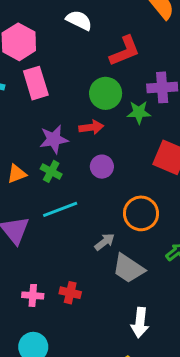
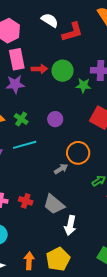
red L-shape: (125, 51) -> (72, 32), moved
red arrow: (91, 127) -> (39, 69), moved
purple star: (54, 139) -> (15, 84), moved
gray arrow: (105, 242) -> (61, 169), moved
gray trapezoid: (128, 268) -> (54, 204), moved

